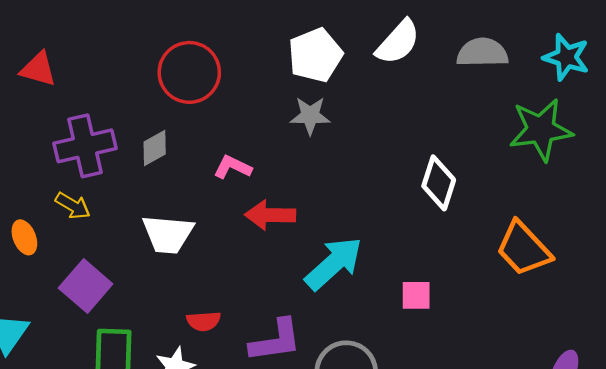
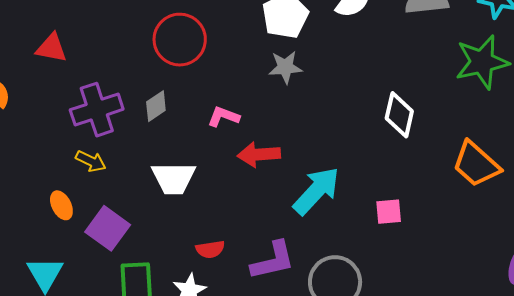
orange ellipse: (24, 237) -> (61, 205), moved

